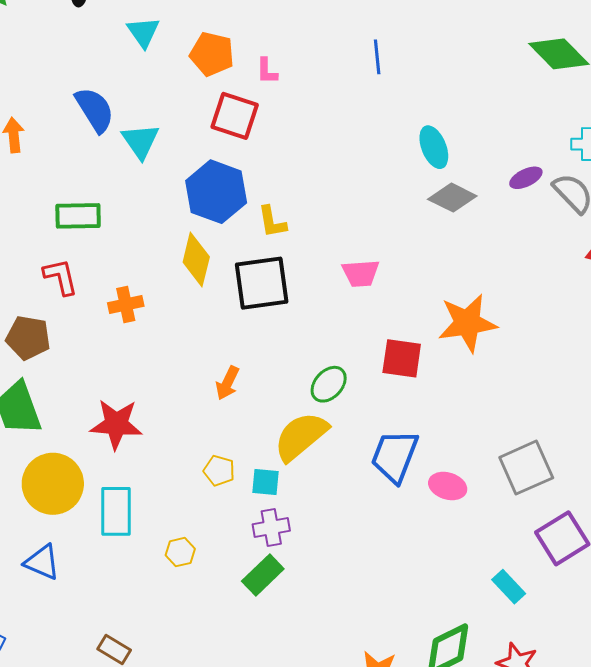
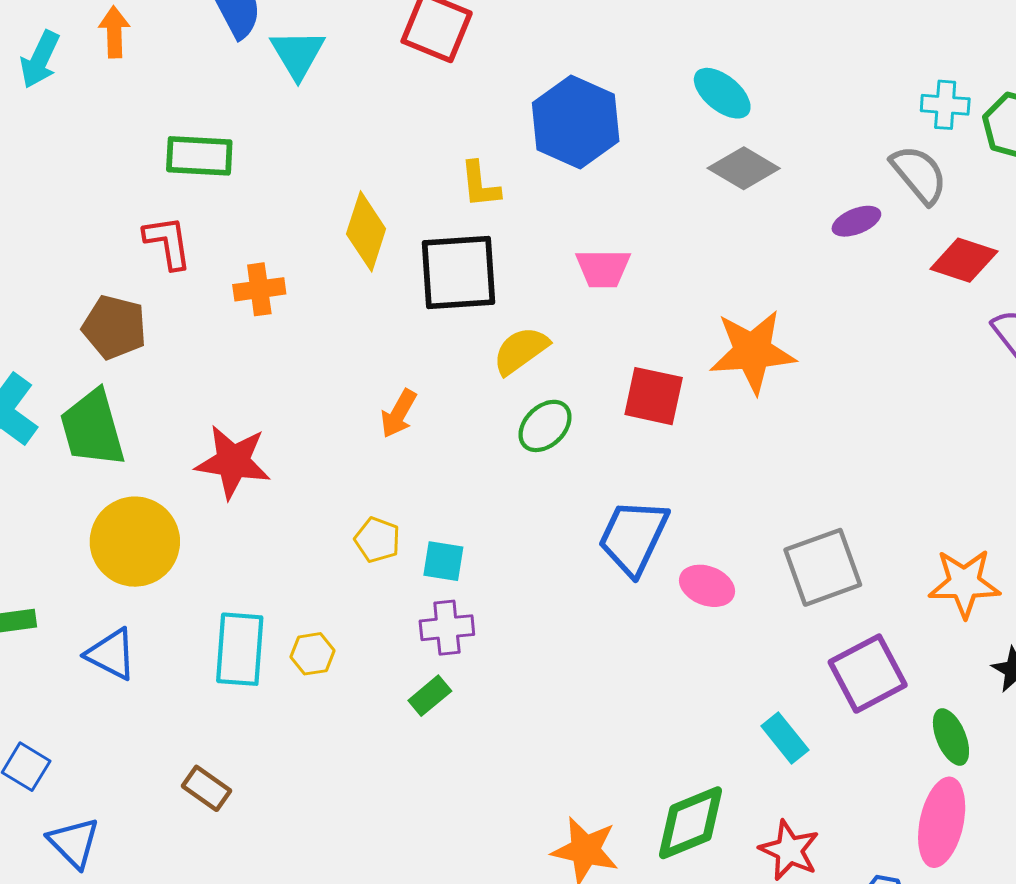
cyan ellipse: (434, 147) -> (722, 93), turned -33
purple ellipse: (526, 178) -> (856, 221), moved
blue hexagon: (216, 192) -> (576, 122), moved
yellow semicircle: (301, 436) -> (521, 350), moved, size x0.7
cyan rectangle: (116, 511) -> (240, 649), moved
green rectangle: (263, 575) -> (430, 696), size x0.7

